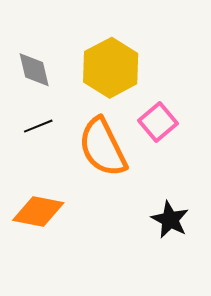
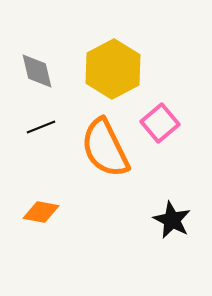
orange diamond: (38, 212) -> (41, 212), size x0.7

